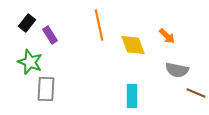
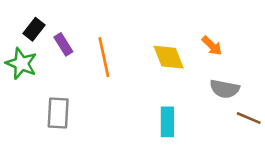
orange line: (99, 25) -> (104, 57), moved
green star: (30, 62) -> (21, 63), moved

